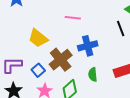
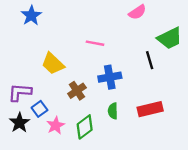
brown cross: (61, 60) -> (77, 91), size x0.7
blue square: (38, 70) -> (39, 109), moved

